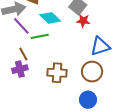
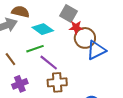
purple line: (21, 26) -> (49, 63), moved
brown line: (23, 54) -> (10, 59), moved
brown circle: (92, 72) -> (85, 38), moved

